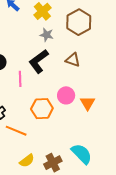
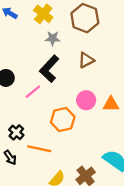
brown triangle: (73, 60) -> (86, 60), turned -35
pink line: (20, 79) -> (33, 92), turned 63
orange triangle: (88, 103) -> (111, 104), turned -49

